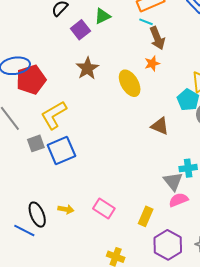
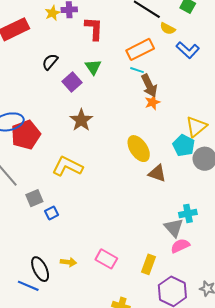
green triangle: (102, 16) -> (93, 67), turned -36
orange star: (152, 63) -> (152, 102), moved
yellow ellipse: (130, 83) -> (139, 149), moved
yellow L-shape: (54, 115) -> (67, 166), moved, turned 60
blue square: (61, 151) -> (52, 213), moved, size x0.5

